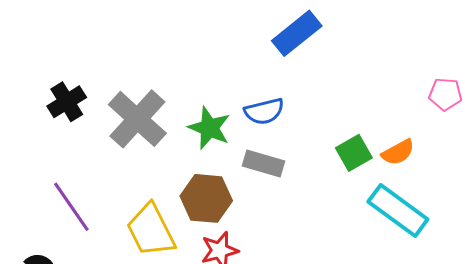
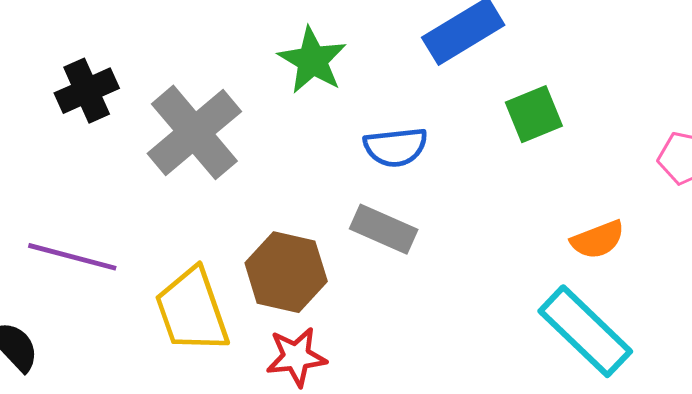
green star: (209, 128) -> (312, 60), moved
green square: (354, 153) -> (534, 114), moved
purple line: (71, 207) -> (72, 257), turned -48

